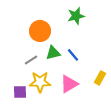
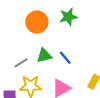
orange circle: (40, 31) -> (37, 22), moved

